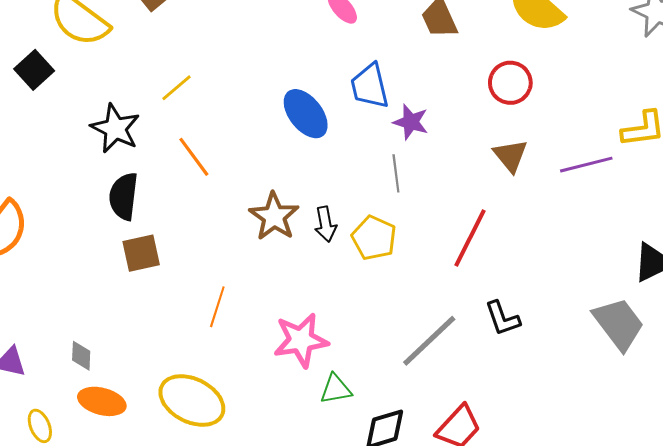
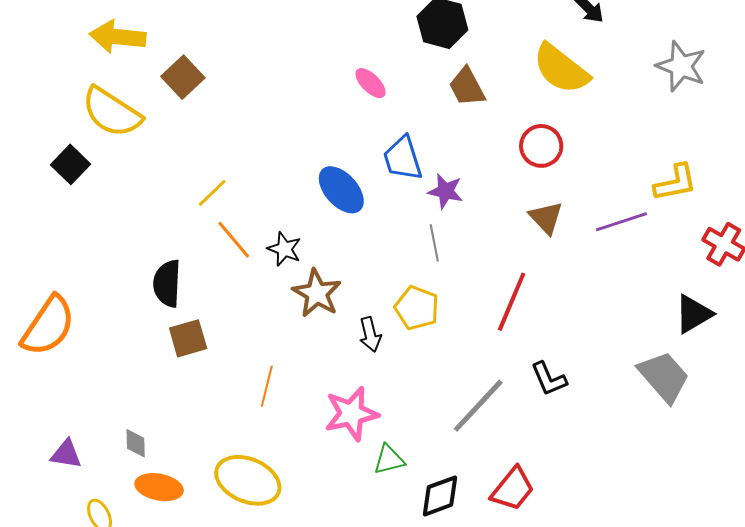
yellow line: (176, 88) -> (212, 193), moved
black star: (115, 128) -> (284, 249), moved, size x0.7
black arrow: (326, 224) -> (370, 334), moved

